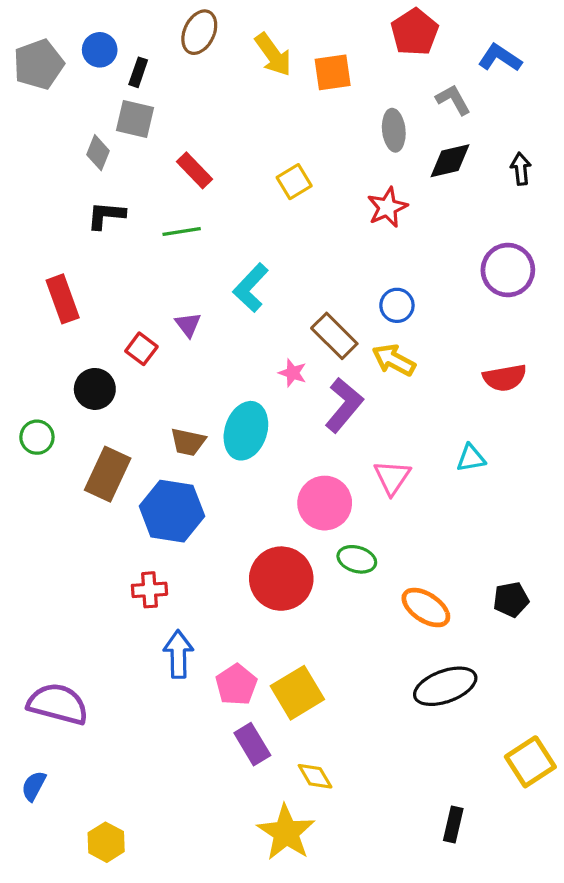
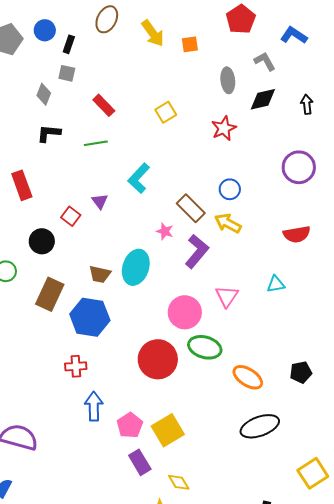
orange square: (333, 72) -> (190, 44), size x0.7
gray square: (135, 119) -> (67, 73), size x0.7
green ellipse: (357, 559) -> (205, 347), size x1.4

